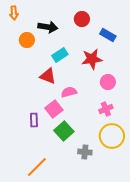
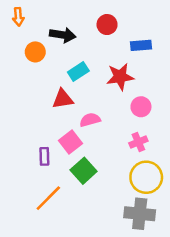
blue rectangle: (108, 35) -> (141, 45), turned -35
red triangle: (48, 76) -> (63, 99), turned -30
gray cross: (85, 152) -> (140, 214), moved, size x1.6
orange line: (37, 167) -> (48, 198), moved

